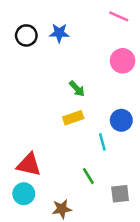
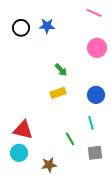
cyan line: (102, 142) -> (91, 123), moved

